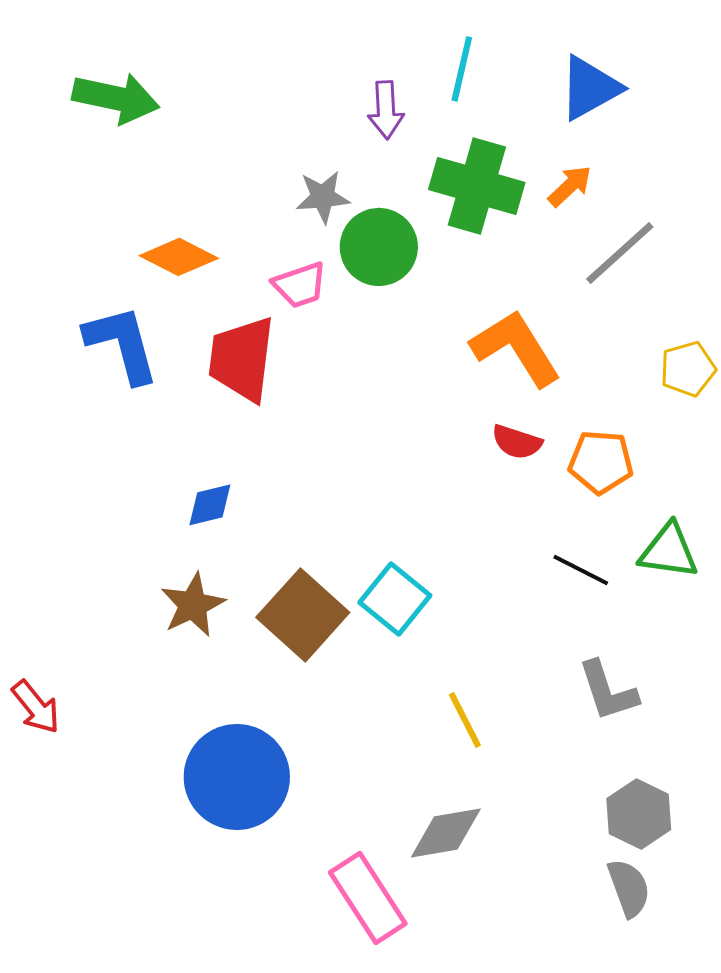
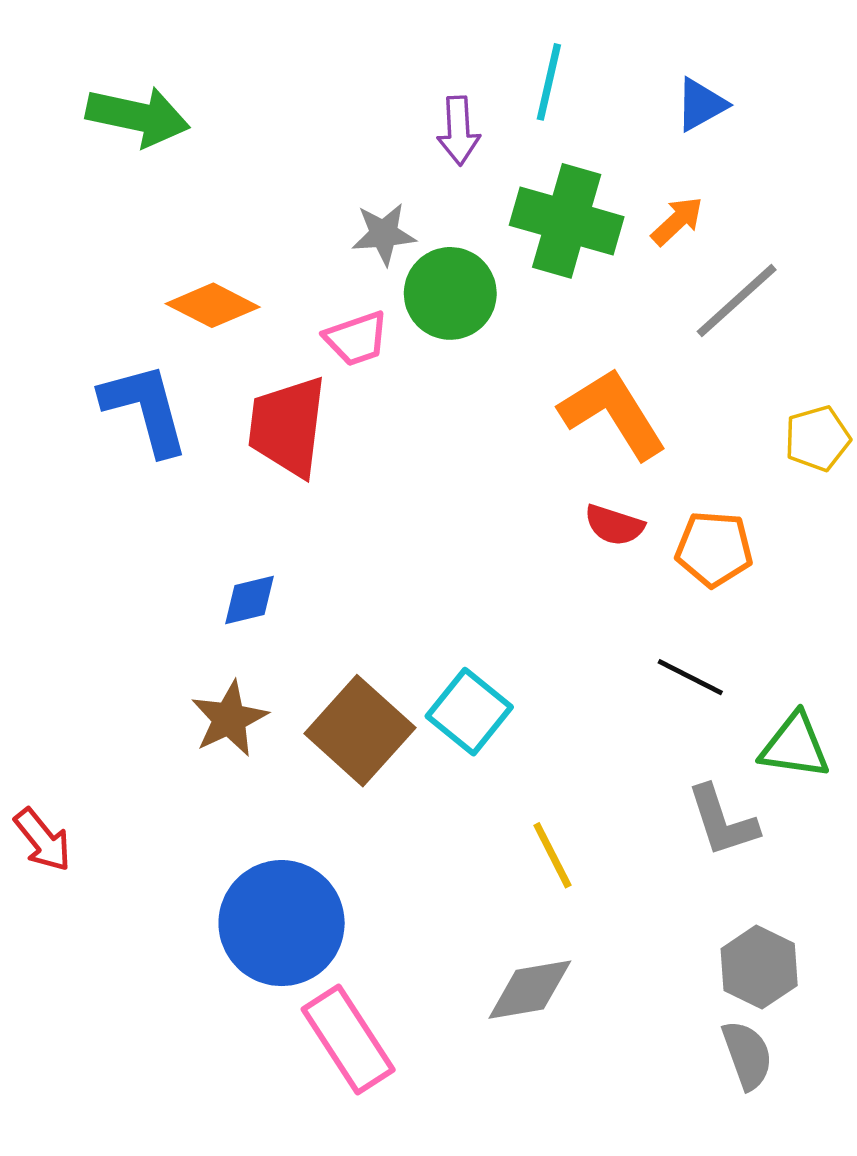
blue triangle: (590, 88) -> (701, 105), size x0.7
green triangle: (669, 551) -> (795, 746), moved
pink rectangle: (368, 898) -> (348, 1040), moved

